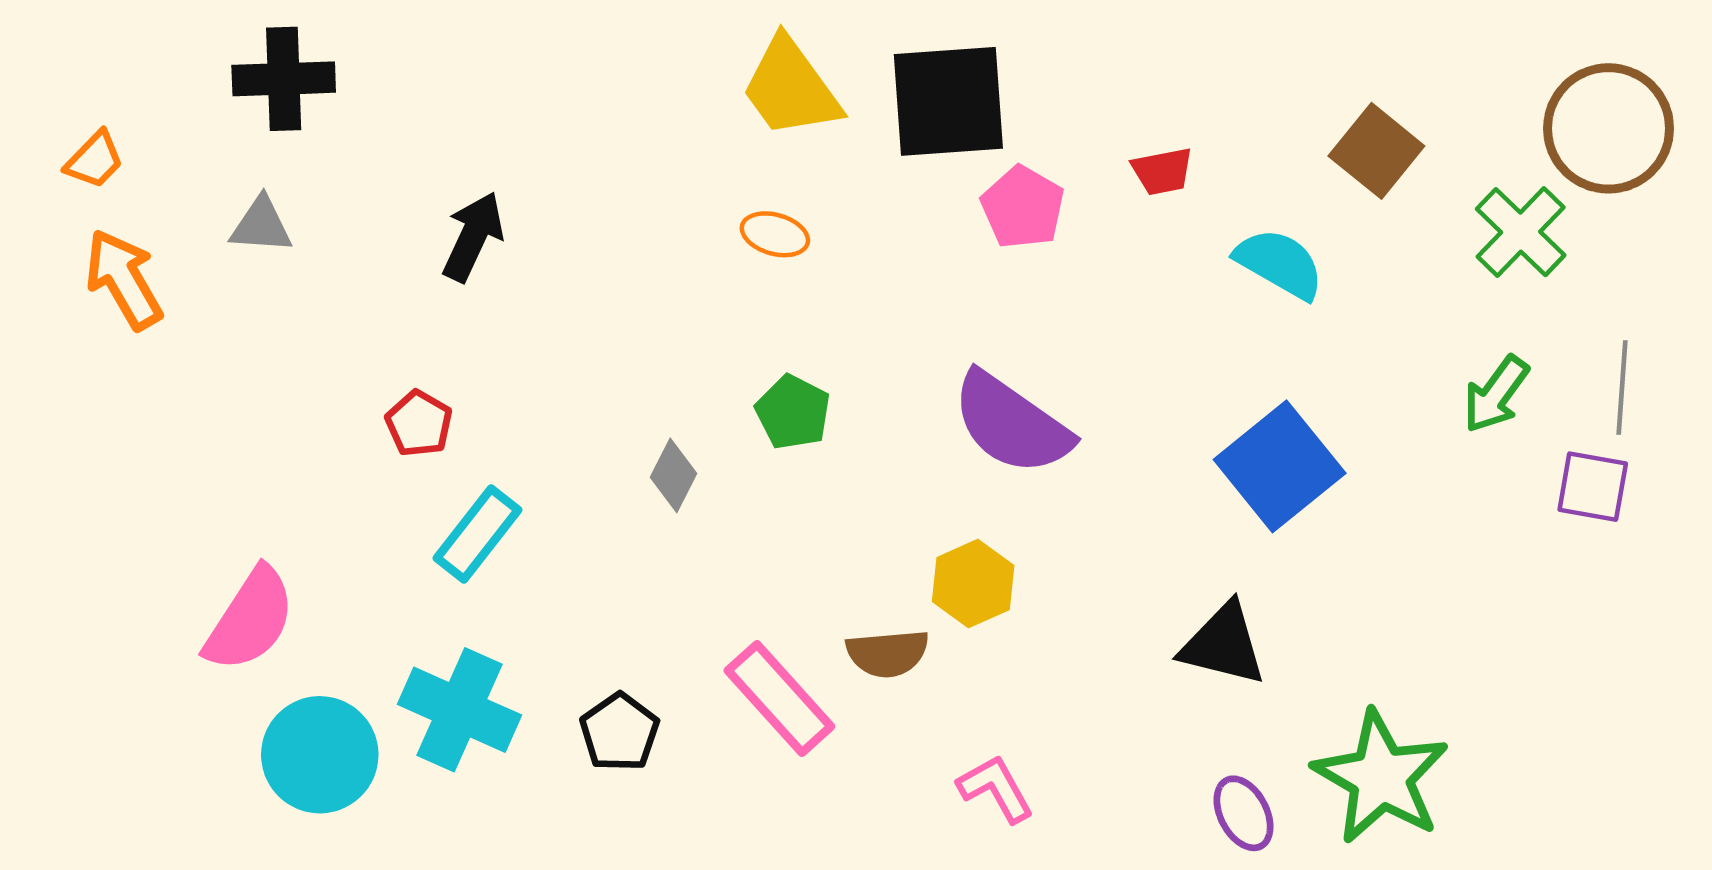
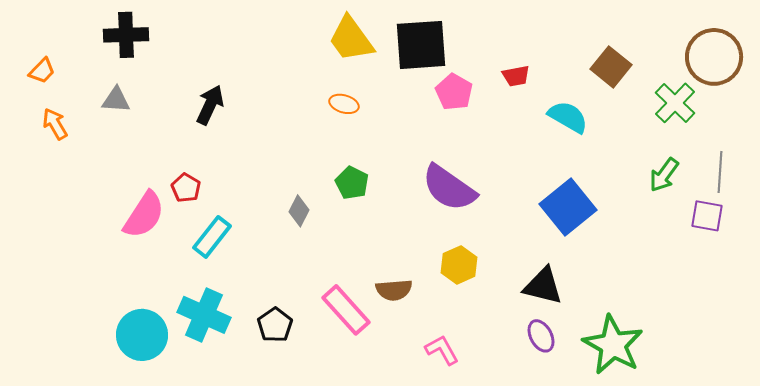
orange arrow: (124, 279) -> (55, 124), size x0.7
yellow hexagon: (973, 584) -> (459, 265), moved
pink semicircle: (250, 620) -> (144, 215), moved
purple ellipse: (1244, 813) -> (541, 336), moved

